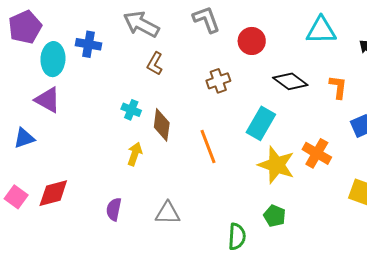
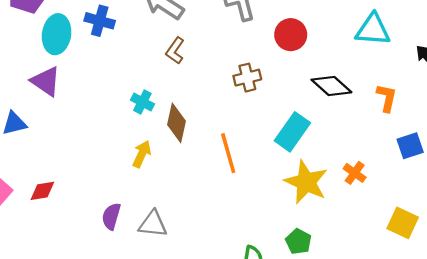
orange cross: (317, 153) -> (355, 173), size x0.7
red diamond: (53, 193) -> (42, 191), size x0.7
gray triangle: (168, 213) -> (153, 224), moved

